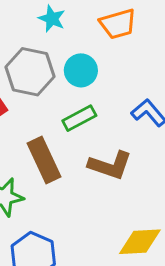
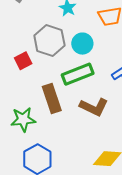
green rectangle: (79, 118) -> (78, 74), size x1.4

